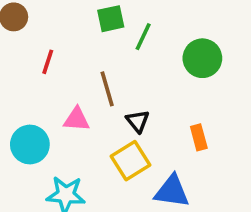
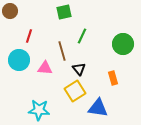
green line: (143, 37) -> (82, 36), moved
green circle: (202, 58) -> (123, 44), moved
cyan circle: (30, 144) -> (19, 60), moved

